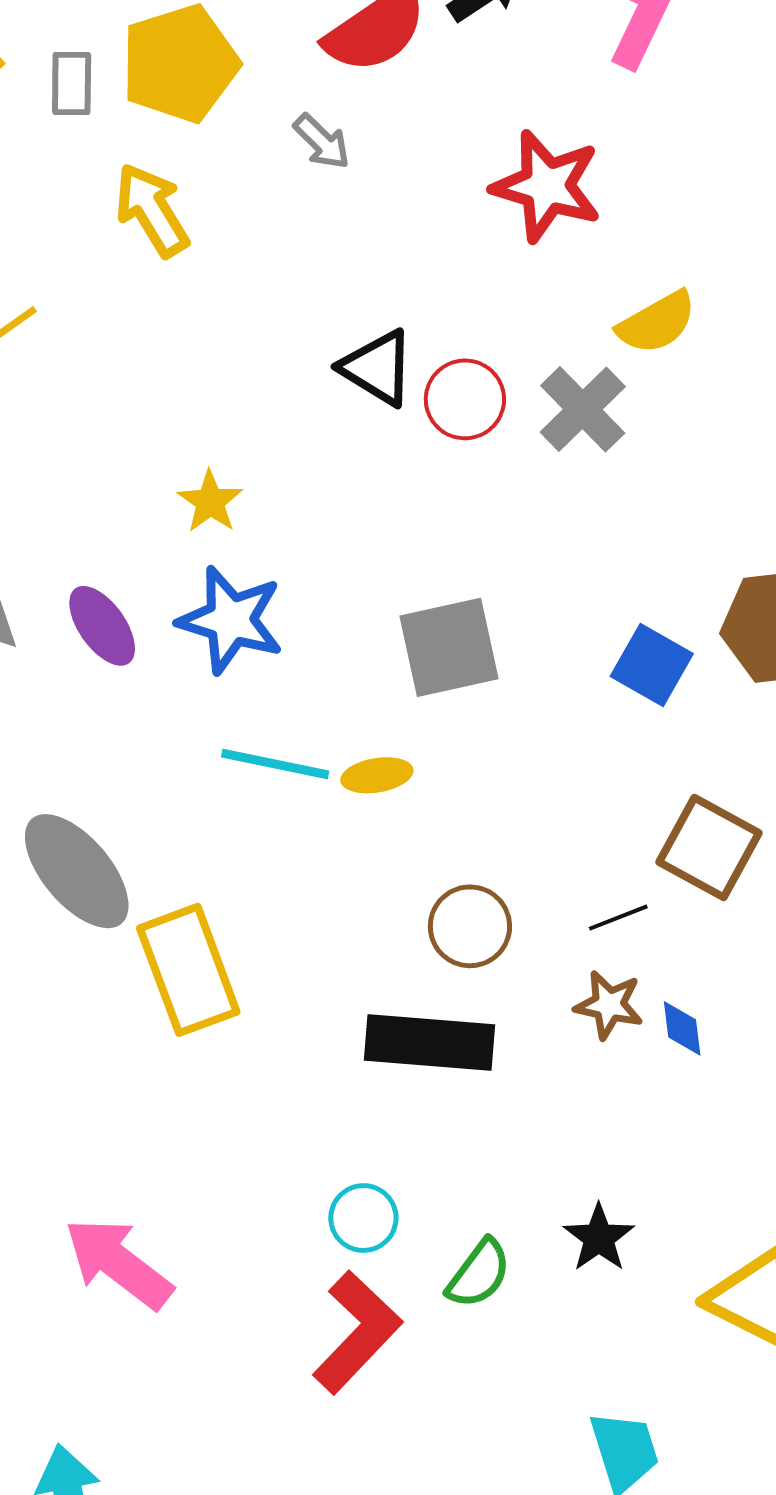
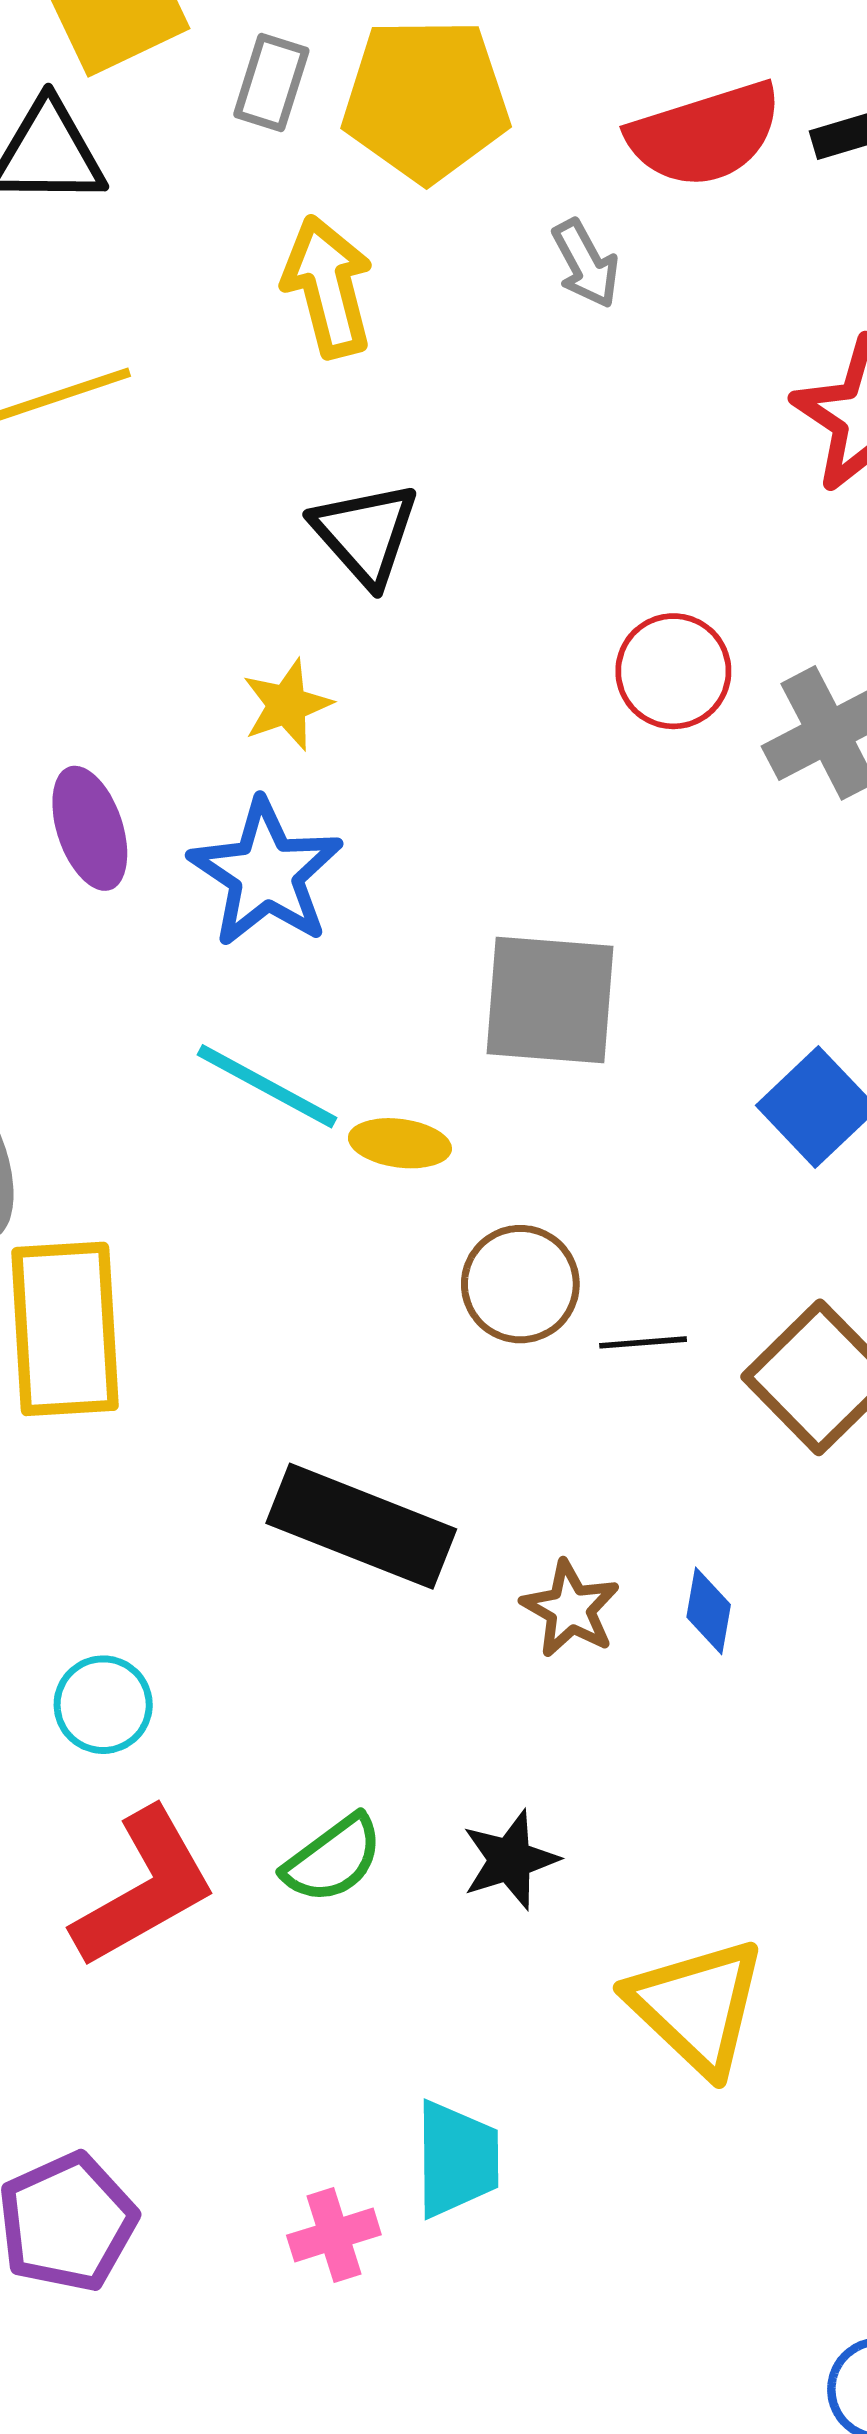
black triangle: (377, 368) -> (365, 534), moved
black line: (618, 918) -> (643, 1342), moved
brown circle: (470, 926) -> (520, 1284), moved
brown star: (609, 1005) -> (570, 1609), moved
cyan circle: (363, 1218) -> (103, 1705), moved

